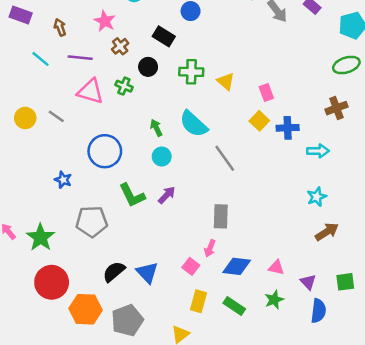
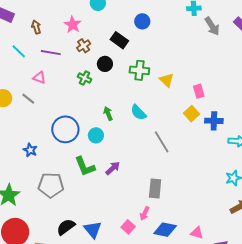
pink triangle: (90, 91) -> (39, 78), moved, size x0.6
cyan semicircle: (194, 124) -> (138, 112), size x0.7
cyan circle: (162, 156) -> (96, 135), moved

